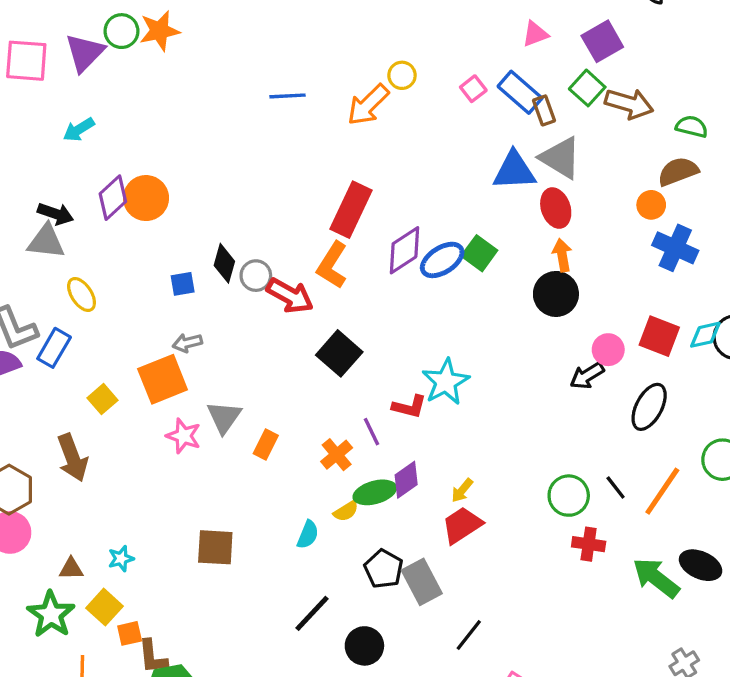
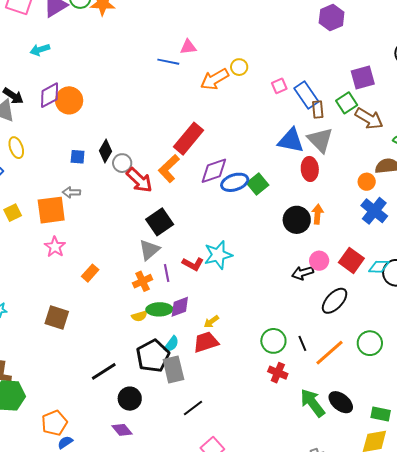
pink triangle: (535, 34) -> (188, 47), moved
orange arrow: (562, 255) -> (318, 214), moved
gray triangle: (224, 417) -> (149, 250), moved
orange rectangle: (266, 444) -> (90, 273), moved
cyan semicircle: (308, 535) -> (171, 344), moved
black pentagon: (384, 569) -> (153, 356), size x1.4

